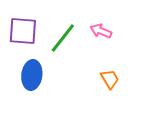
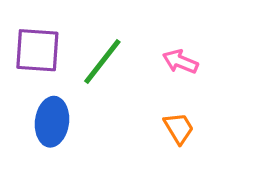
pink arrow: (101, 31) -> (180, 62), moved

